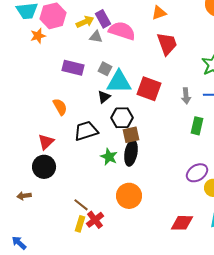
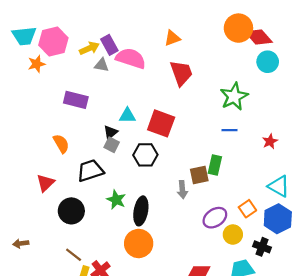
gray square: (105, 69) -> (112, 145), moved
cyan triangle: (119, 82) -> (127, 116), size x0.6
gray arrow: (186, 96) -> (182, 190), moved
black hexagon: (122, 118) -> (145, 155), moved
brown square: (131, 135) -> (199, 175), moved
black ellipse: (131, 153) -> (141, 211), moved
black circle: (44, 167) -> (71, 211), moved
brown line: (81, 205) -> (74, 255), moved

